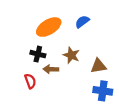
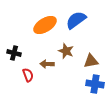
blue semicircle: (82, 22) -> (76, 20), size x1.5
black cross: (38, 54) -> (14, 53), moved

